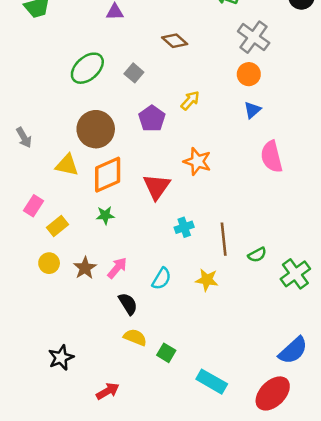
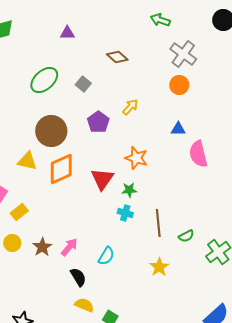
blue triangle: (252, 110) -> (178, 129), moved, turned 42
green star: (105, 215) -> (129, 190), moved
cyan cross: (184, 227) -> (125, 213), turned 35
yellow star: (207, 280) -> (159, 267), moved, turned 30

